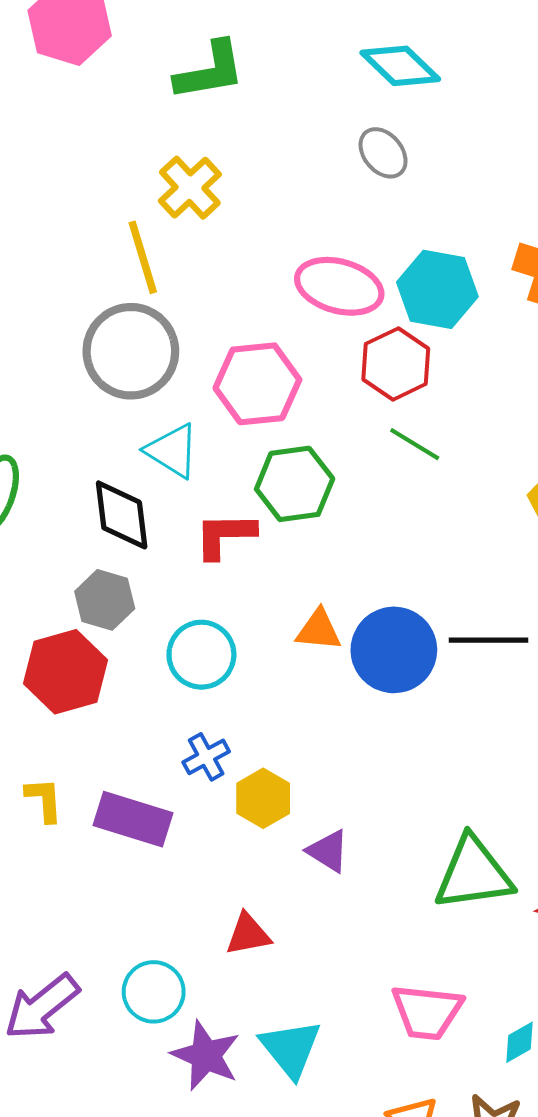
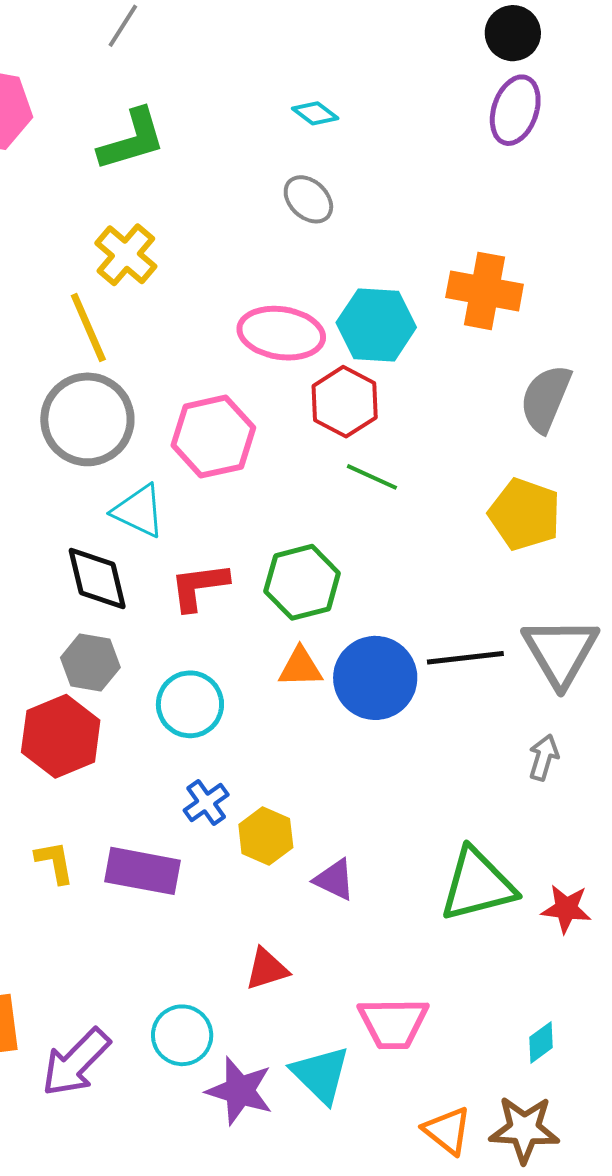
cyan diamond: (400, 66) -> (315, 113), size x0.6
green hexagon: (295, 484) -> (302, 582), moved
pink trapezoid: (427, 1012) -> (393, 1023), moved

